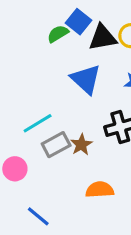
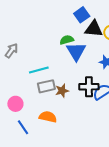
green semicircle: (58, 34) -> (67, 40), moved
pink circle: (15, 169) -> (15, 104), moved
orange semicircle: (100, 190) -> (48, 117), moved

